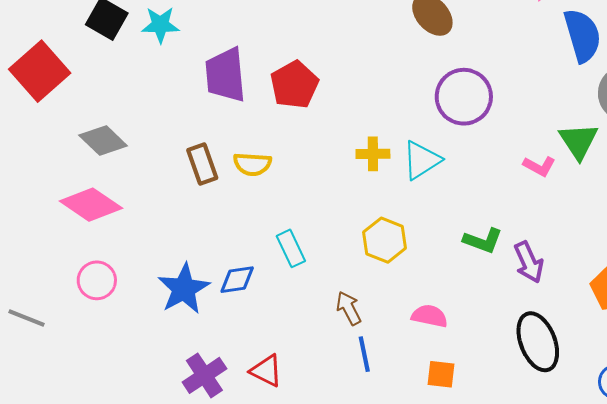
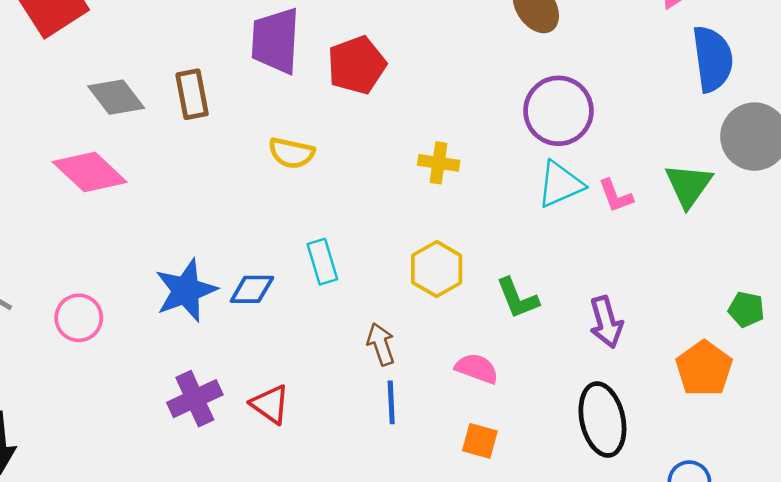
cyan triangle: (422, 160) -> (560, 184), moved
brown rectangle: (202, 164) -> (192, 94), moved
pink L-shape: (539, 166) -> (616, 196), moved, turned 32
green L-shape: (483, 241) -> (518, 298), moved, turned 39
pink circle: (97, 280) -> (79, 318), moved

